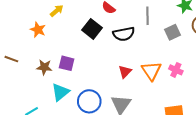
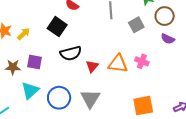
yellow arrow: (57, 11) -> (24, 34), moved
black semicircle: (124, 34) -> (71, 53), moved
orange triangle: (151, 71) -> (118, 64), turned -45

